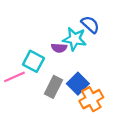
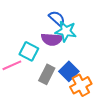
blue semicircle: (90, 25) -> (57, 18), moved
purple semicircle: (59, 48) -> (52, 39), size x1.5

